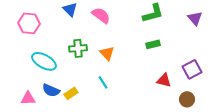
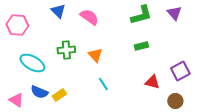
purple triangle: (195, 18) -> (174, 13), moved
cyan line: (103, 82) -> (103, 84), moved
pink triangle: (28, 98) -> (16, 100), turned 35

